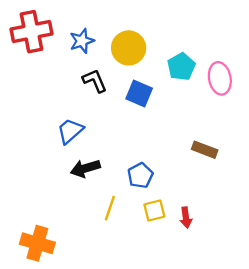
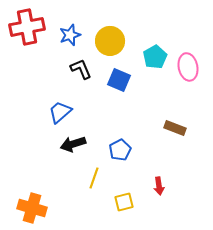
yellow square: (154, 210) -> (124, 202), moved

